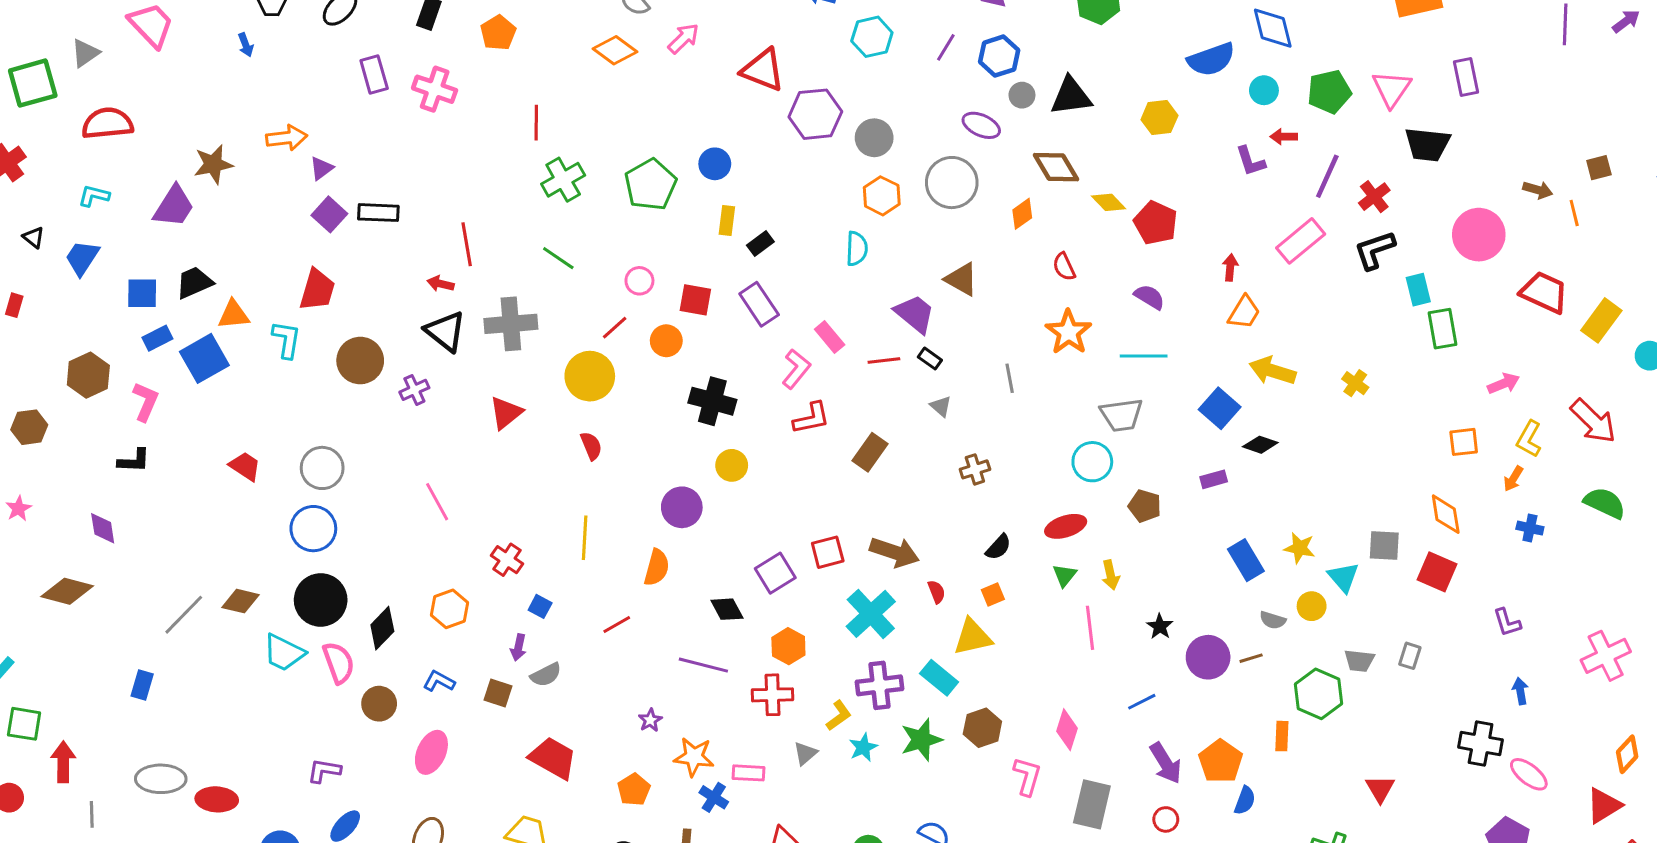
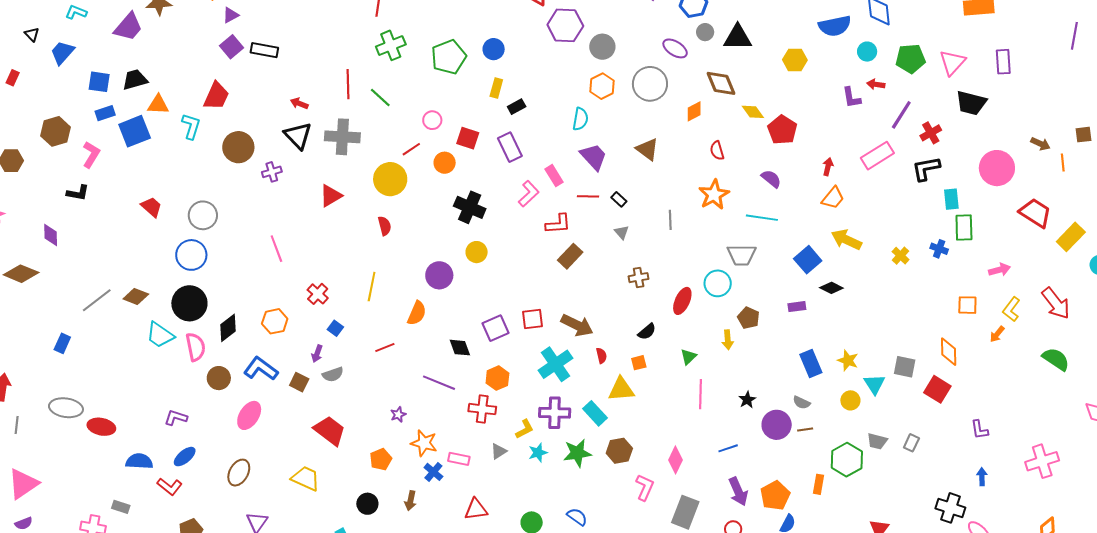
red line: (467, 244) -> (348, 84), moved
purple trapezoid: (915, 314) -> (593, 157), moved
red L-shape: (811, 418) -> (558, 224), moved
red ellipse: (1066, 526) -> (682, 301), moved, turned -56
blue cross: (1530, 528) -> (939, 249), moved
yellow arrow: (1111, 575) -> (728, 340), moved
gray semicircle: (1273, 620) -> (801, 403), moved
blue L-shape: (439, 681) -> (261, 369), size x1.6

